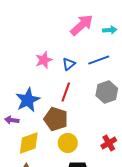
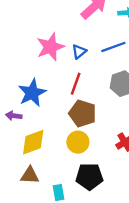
pink star: (44, 60) -> (50, 47), size x1.4
brown pentagon: (56, 119) -> (83, 113), moved

